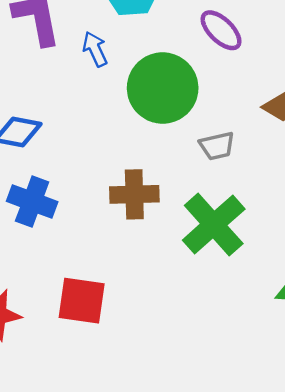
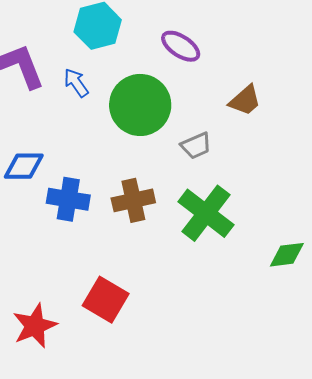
blue cross: (32, 202) -> (68, 199), moved
red square: (82, 301) -> (106, 300), turned 33

